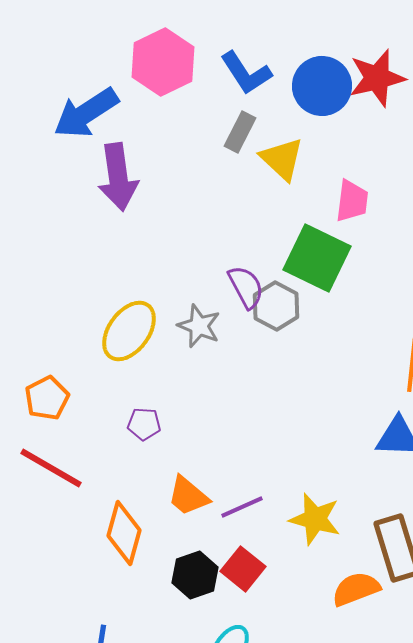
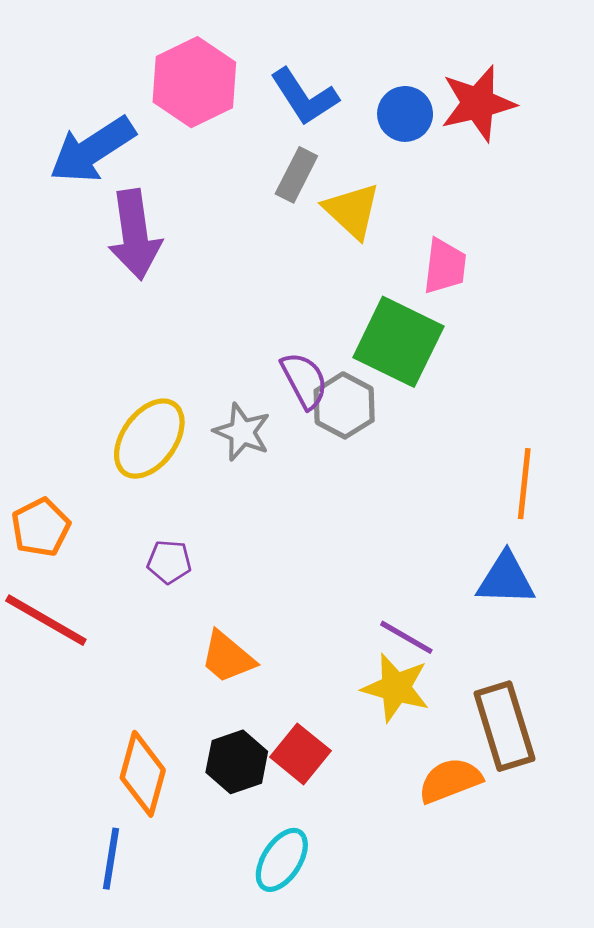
blue circle: (322, 86) -> (405, 114), size x0.7
purple line: (242, 507) -> (406, 637), moved, turned 54
orange diamond: (124, 533) -> (143, 774), moved

